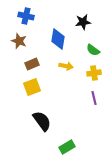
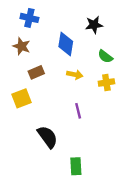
yellow square: (32, 87) -> (21, 98), moved
purple line: (94, 98) -> (78, 111), moved
green rectangle: (67, 147) -> (76, 166), turned -63

